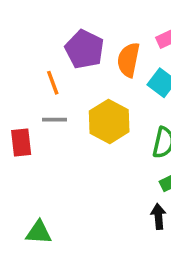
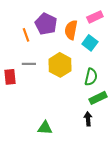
orange line: (53, 83) -> (26, 35), moved
green triangle: (39, 232) -> (45, 128), moved

